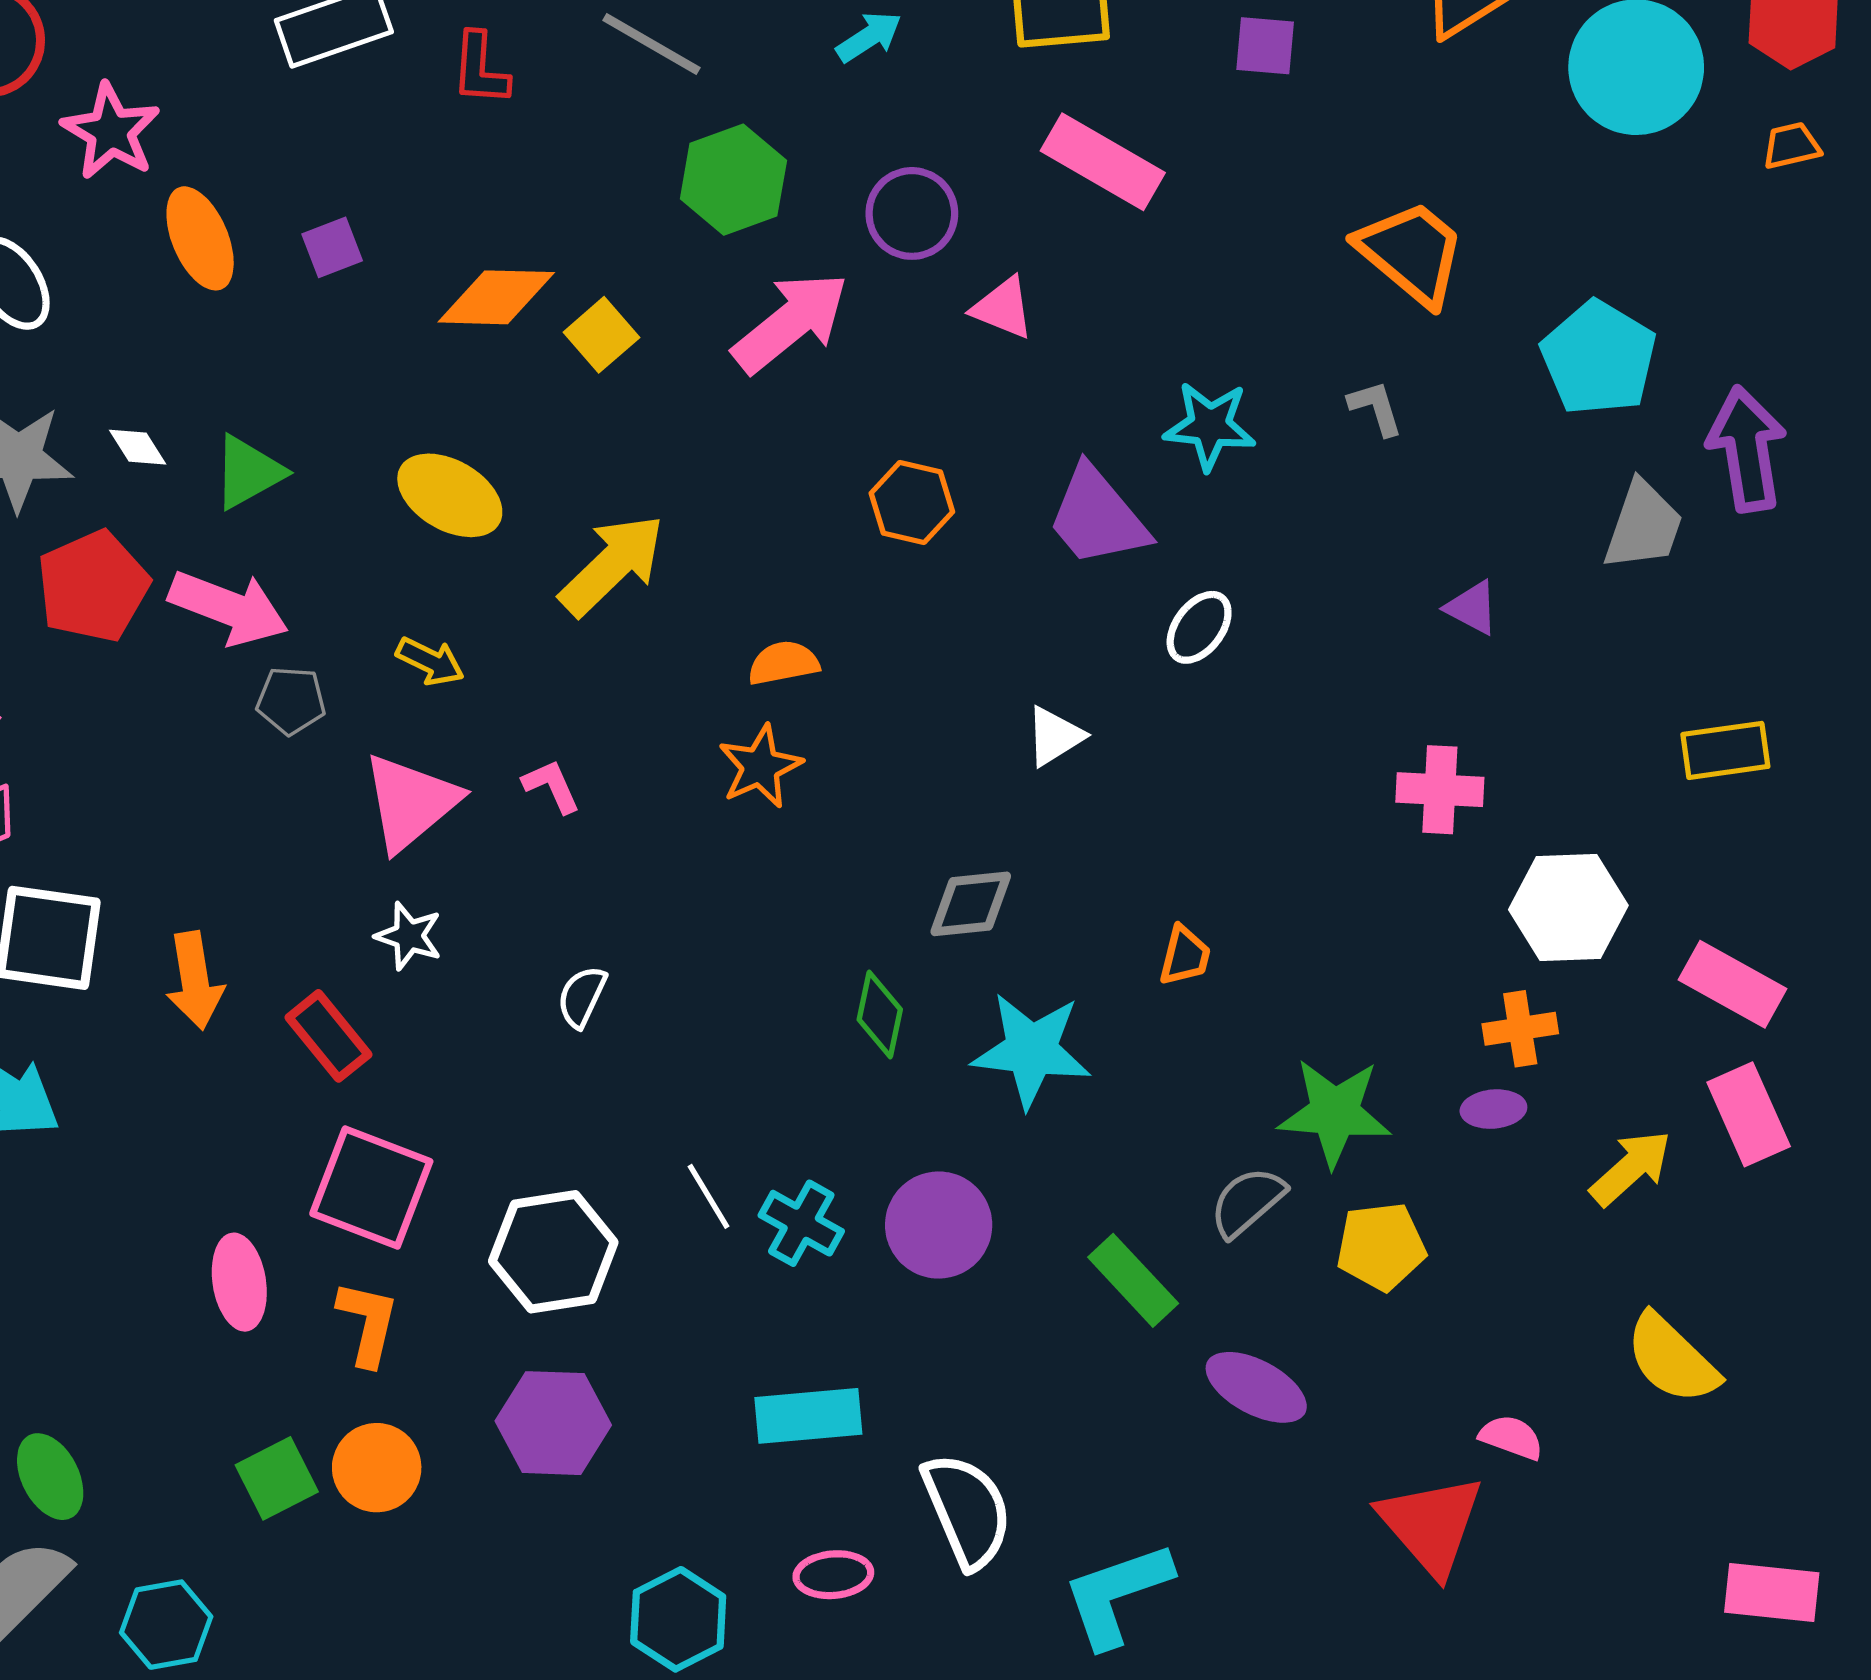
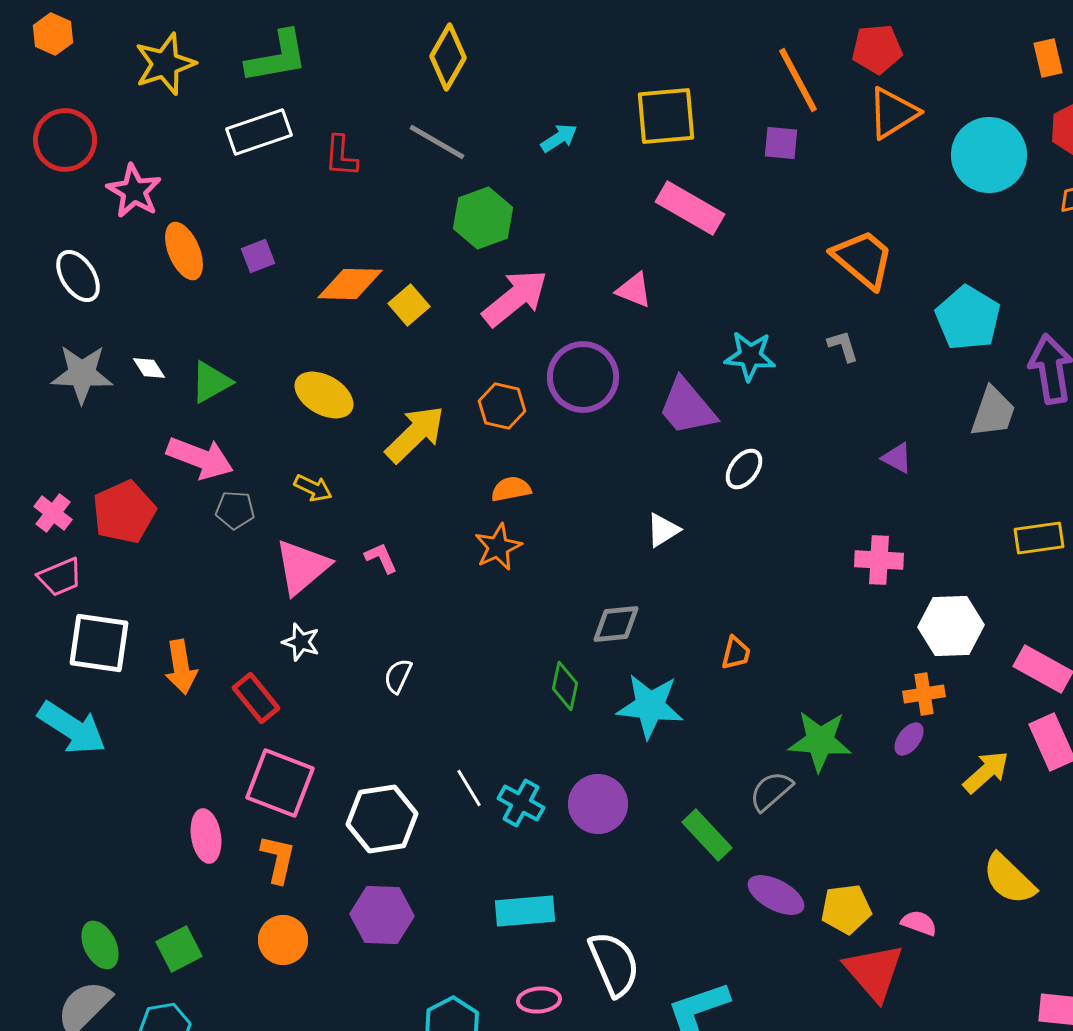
purple circle: (912, 213) -> (583, 377), moved, size x1.4
orange hexagon: (912, 502) -> (502, 406), moved
red pentagon: (93, 586) -> (124, 512), moved
purple ellipse: (1493, 1109) -> (909, 739), turned -48
yellow pentagon: (1381, 1246) -> (846, 909), moved
green square: (277, 1478) -> (179, 949), moved

